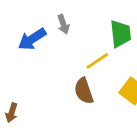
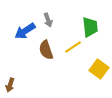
brown semicircle: (84, 91) -> (46, 50), moved

